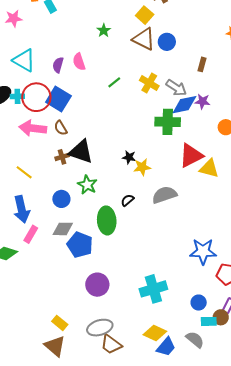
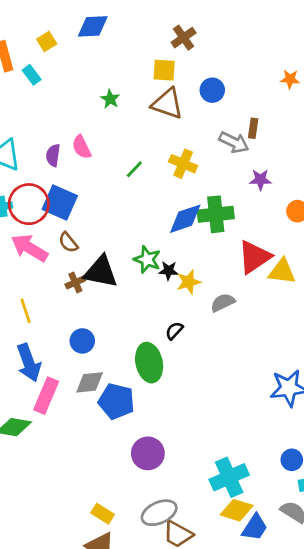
yellow square: (145, 15) -> (164, 70), turned -30
blue circle: (167, 42) -> (212, 90), moved
gray arrow: (176, 88) -> (234, 142), moved
blue diamond: (184, 105) -> (185, 219), moved
pink arrow: (33, 128) -> (29, 248), turned 32
yellow line: (24, 172) -> (26, 311), turned 42
green star: (87, 185) -> (147, 259), moved
gray semicircle: (164, 195) -> (223, 303), moved, size x0.7
pink rectangle: (31, 234) -> (46, 396), size x1.4
cyan cross: (153, 289) -> (229, 477), moved

